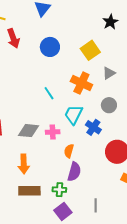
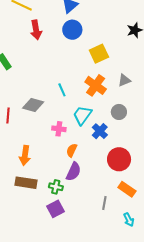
blue circle: (50, 47) -> (72, 30), moved
yellow square: (90, 50) -> (99, 54), moved
gray diamond: (28, 131) -> (33, 105), moved
gray line: (96, 205) -> (104, 203), moved

